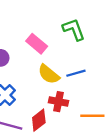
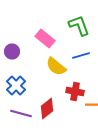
blue line: (76, 73) -> (81, 56), moved
red cross: (59, 102) -> (75, 92), moved

